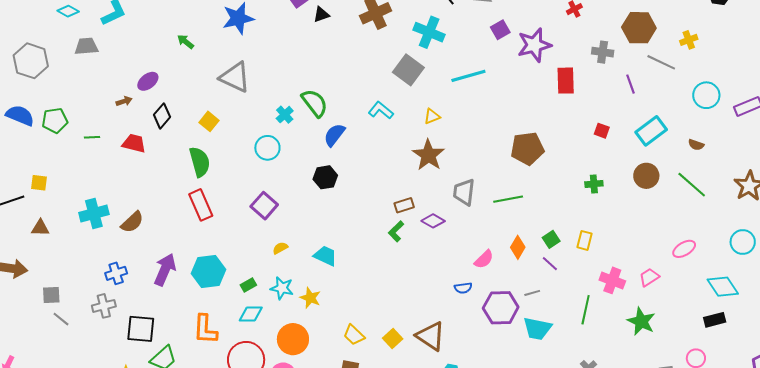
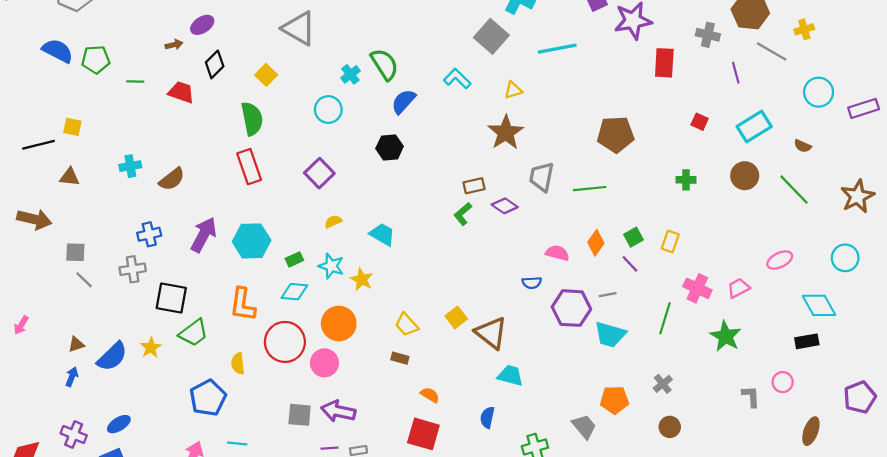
cyan cross: (94, 213) -> (130, 166), size x0.7
pink semicircle: (484, 259) -> (557, 253), turned -125
yellow square: (393, 339) -> (456, 317), moved

